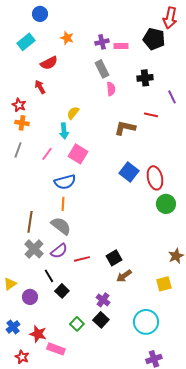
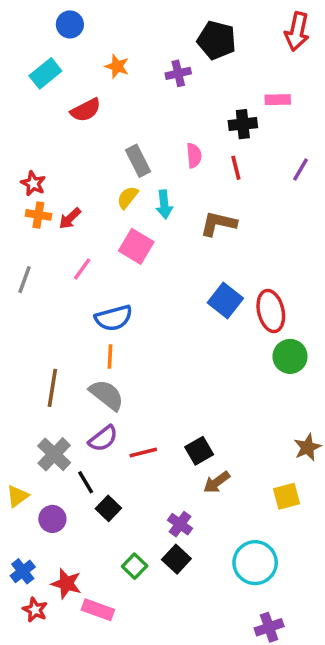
black pentagon: (154, 39) -> (217, 40), moved
pink rectangle: (121, 46) -> (278, 100), moved
gray rectangle: (102, 69) -> (138, 161), moved
black cross: (145, 78) -> (243, 124), moved
red arrow: (40, 87) -> (70, 218), moved, turned -104
purple line: (172, 97) -> (301, 169), turned 56
red line: (151, 115) -> (236, 168), moved, turned 64
cyan arrow: (64, 131) -> (164, 204), moved
gray line: (18, 150) -> (24, 280), moved
pink square: (78, 154) -> (136, 246), moved
gray cross: (34, 249) -> (54, 454), moved
red star: (22, 357) -> (35, 610), moved

